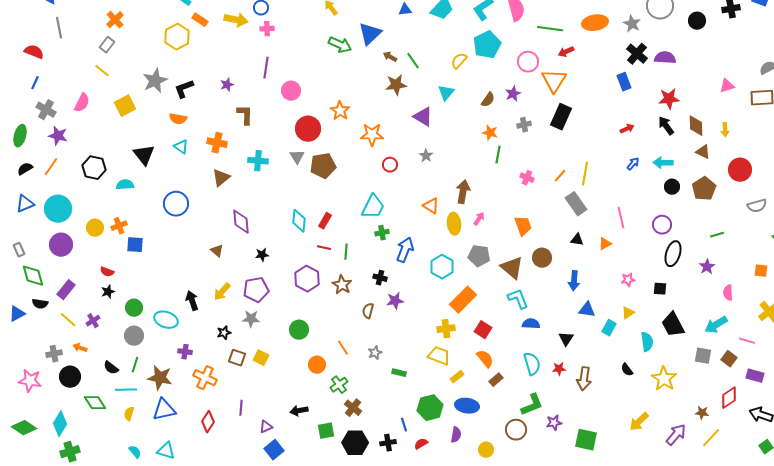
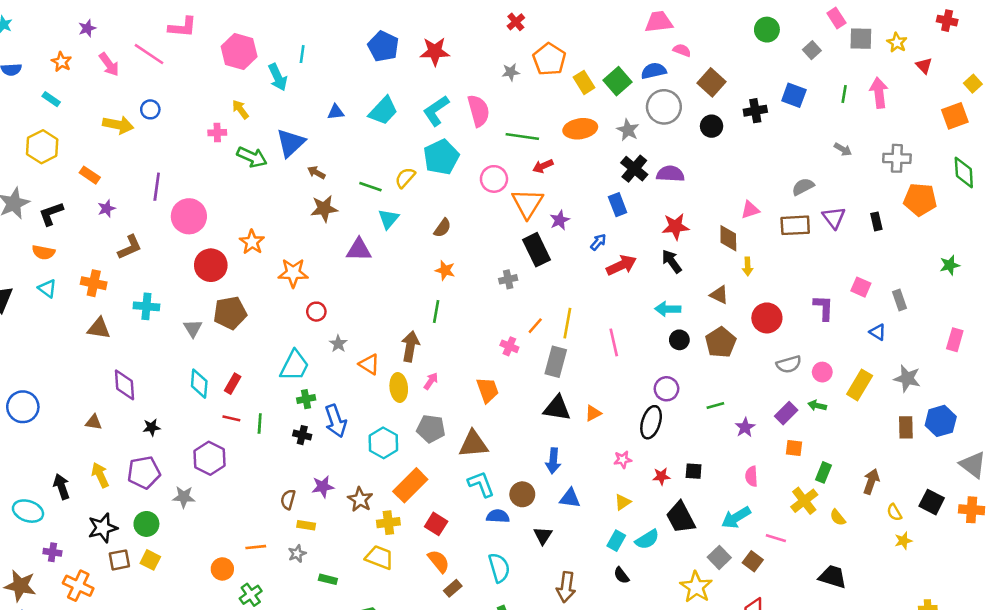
orange rectangle: (200, 20) -> (90, 175), moved
pink cross: (267, 29) -> (217, 133), moved
green line: (413, 61) -> (370, 187), moved, turned -36
pink circle: (291, 91) -> (189, 216), size x1.4
purple star: (513, 94) -> (560, 220), moved
brown L-shape: (245, 115) -> (130, 247), turned 65
purple triangle: (423, 117) -> (359, 250), turned -30
black rectangle: (561, 117) -> (536, 250), turned -50
gray cross: (524, 125) -> (508, 279), moved
brown diamond: (696, 126) -> (728, 238), moved
red arrow: (627, 129) -> (621, 265), size x1.6
green line: (498, 155) -> (436, 312), moved
gray star: (426, 156) -> (338, 344), moved
gray triangle: (297, 157) -> (193, 328), moved
blue arrow: (633, 164) -> (598, 242), moved
brown triangle: (221, 178) -> (99, 328), turned 48
pink cross: (527, 178) -> (509, 346), moved
blue circle: (176, 204) -> (23, 407), moved
gray rectangle: (576, 204) -> (556, 362), turned 50
pink line: (621, 218) -> (614, 342), moved
green line: (717, 235) -> (715, 405), moved
black triangle: (577, 240) -> (557, 408), size x1.6
blue arrow: (405, 250) -> (336, 421), turned 140
brown triangle: (217, 251) -> (94, 422), turned -32
black ellipse: (673, 254) -> (651, 422), moved
brown circle: (542, 258) -> (522, 494), moved
purple star: (707, 267) -> (745, 427), moved
brown triangle: (512, 268) -> (473, 444), turned -45
black cross: (380, 278) -> (302, 435), moved
brown star: (342, 285) -> (360, 499), moved
black square: (660, 289) -> (694, 471), moved
yellow arrow: (222, 292) -> (100, 475), turned 114
gray star: (251, 319) -> (184, 497), moved
cyan rectangle: (609, 328) -> (616, 541), moved
green circle: (299, 330) -> (146, 524), moved
black star: (224, 333) -> (103, 528), size x1.6
cyan semicircle: (647, 342) -> (647, 539), turned 66
orange line: (343, 348) -> (256, 547), turned -63
gray square: (703, 356) -> (719, 557), turned 36
brown square: (237, 358) -> (119, 560), turned -30
red star: (559, 369) -> (661, 476), moved
purple rectangle: (755, 376) -> (786, 413), moved, turned -60
yellow rectangle: (457, 377) -> (306, 525), moved, turned 48
yellow star: (664, 379) -> (696, 587), moved

